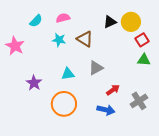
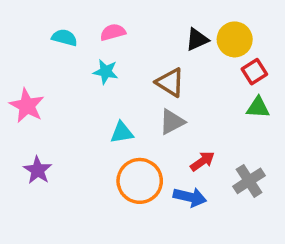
cyan semicircle: (36, 21) -> (64, 38), turned -120
brown triangle: (85, 39) -> (170, 82), moved
pink star: (15, 46) -> (27, 106), moved
purple star: (34, 83) -> (38, 170), moved
orange circle: (64, 104) -> (140, 181), moved

